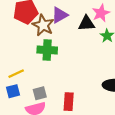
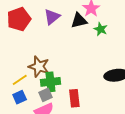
brown star: (43, 25) -> (39, 67), moved
green cross: (47, 50) -> (50, 82), moved

